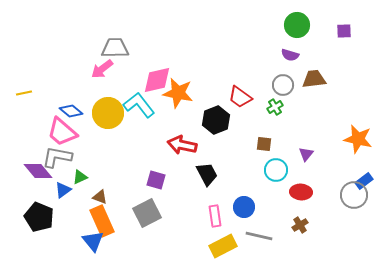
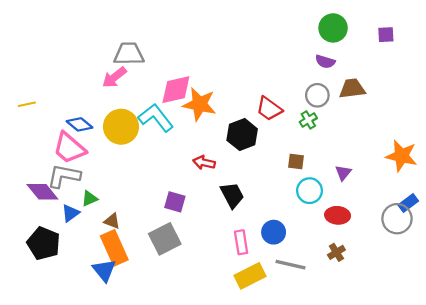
red arrow: (182, 145) -> (204, 163), size x0.7

